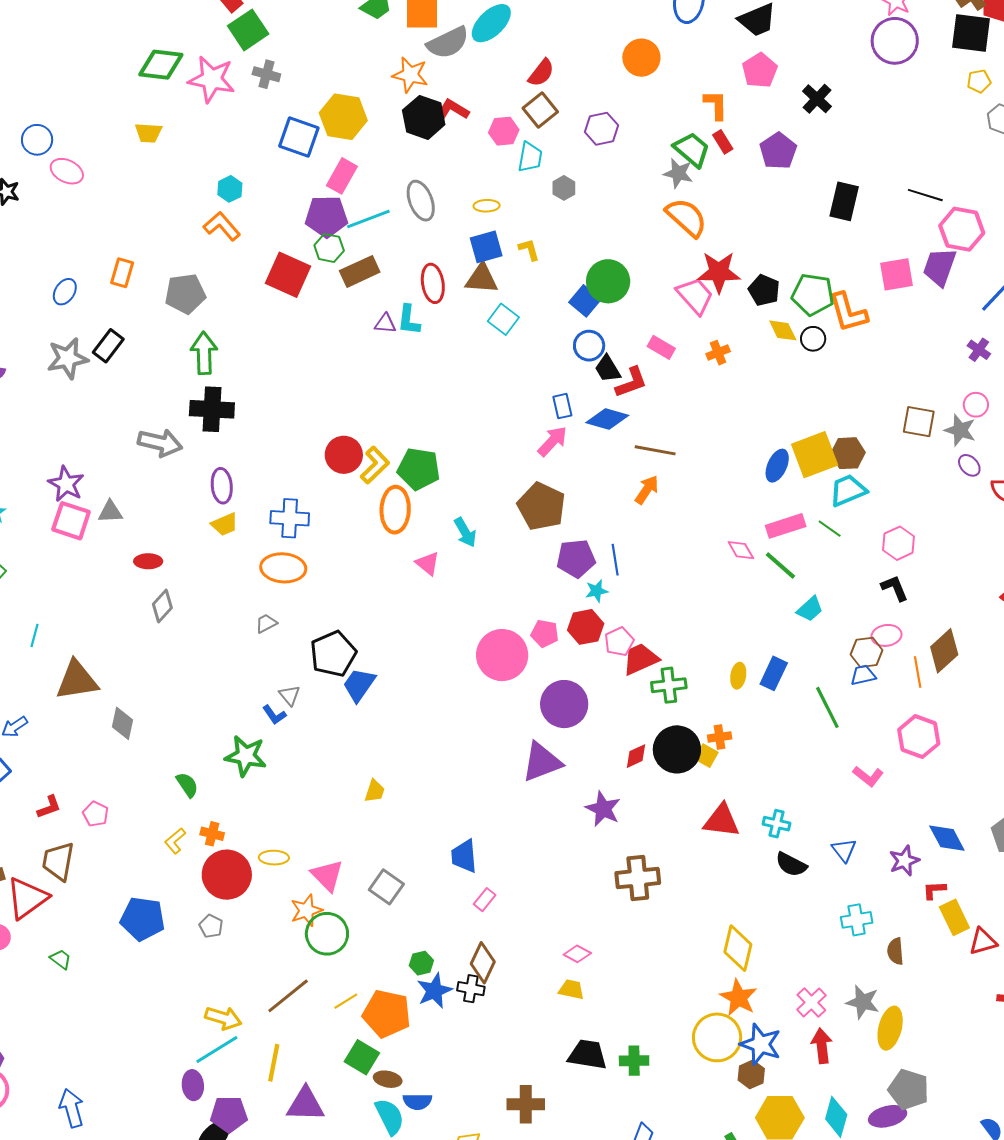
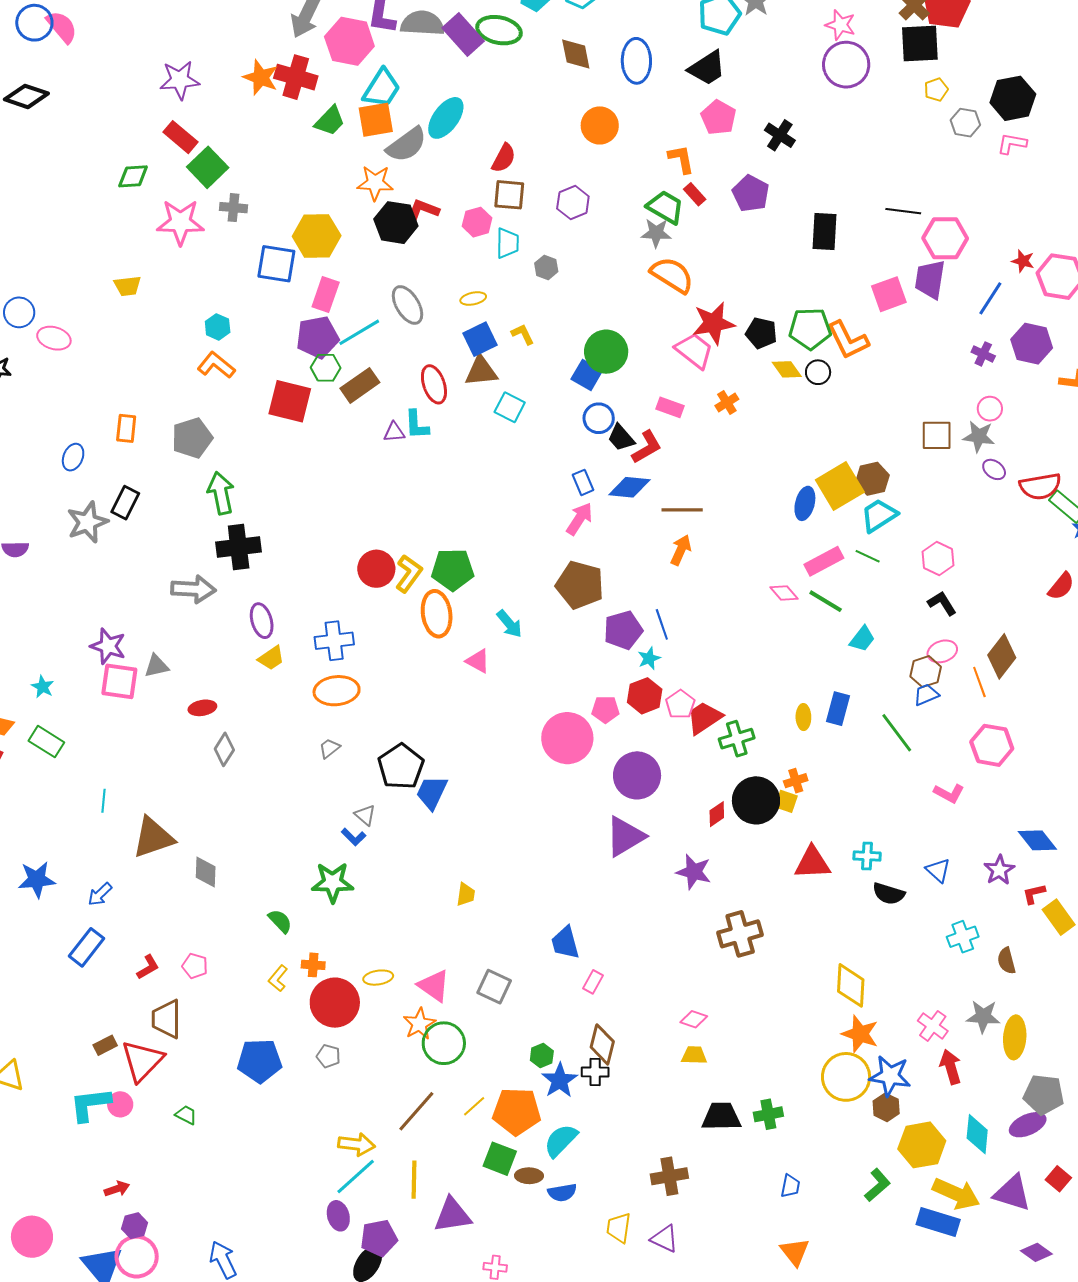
green diamond: (161, 65) -> (133, 176), moved, size x0.7
brown square: (540, 110) -> (509, 195), turned -36
cyan semicircle: (390, 1117) -> (561, 1141), moved, turned -99

